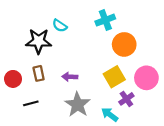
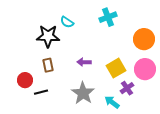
orange circle: (124, 44) -> (144, 39), moved
purple arrow: (70, 77) -> (84, 62), moved
red circle: (13, 79) -> (25, 80), moved

